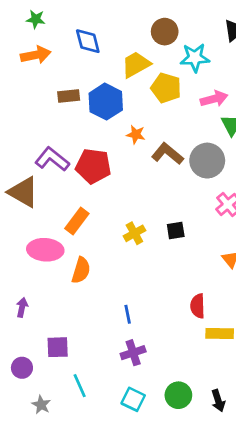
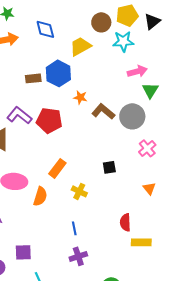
yellow pentagon: (166, 88) -> (127, 15), moved, turned -30
brown rectangle: (69, 96) -> (33, 78), moved
orange rectangle: (77, 221) -> (57, 168), moved
yellow cross: (134, 233) -> (79, 191), moved, turned -35

